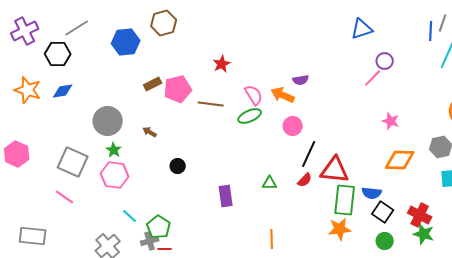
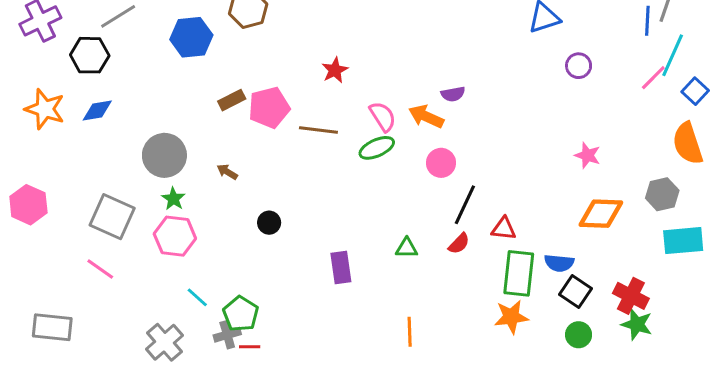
pink line: (373, 78) -> (653, 78), moved
red triangle: (335, 170) -> (504, 229), size x0.6

